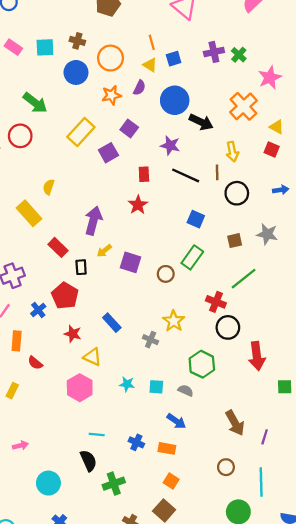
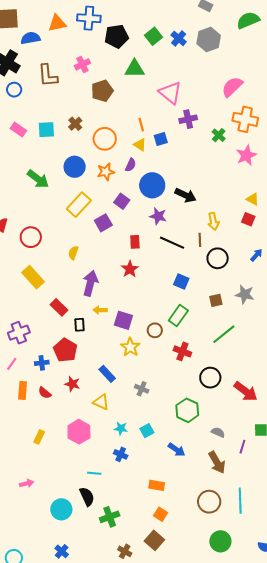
brown cross: (77, 41) -> (75, 124), turned 32
purple cross: (214, 52) -> (188, 119), moved
blue circle: (76, 72) -> (75, 167), moved
blue circle: (175, 100) -> (152, 185), moved
orange cross: (244, 106) -> (245, 119), moved, turned -35
red circle: (20, 136) -> (31, 237), moved
yellow semicircle: (49, 187) -> (73, 253), moved
blue arrow: (281, 190) -> (256, 255), turned -40
yellow arrow: (104, 251) -> (100, 310), turned 40
red cross: (216, 302) -> (182, 351), moved
blue cross: (38, 310) -> (42, 363), turned 32
yellow star: (174, 321) -> (130, 347), moved
red arrow: (257, 356) -> (246, 391), moved, turned -45
yellow triangle: (92, 357) -> (101, 402), moved
red semicircle: (35, 363) -> (45, 393), moved
cyan square: (156, 387) -> (147, 431), turned -32
yellow rectangle: (12, 391) -> (39, 437), moved
gray semicircle: (186, 391) -> (218, 432), moved
blue arrow: (176, 421) -> (177, 450), moved
purple line: (265, 437) -> (242, 447), moved
blue cross: (136, 442) -> (121, 454), moved
brown circle: (226, 467) -> (209, 502), size x1.5
cyan line: (261, 482) -> (240, 501), moved
cyan circle: (48, 483) -> (61, 509), moved

